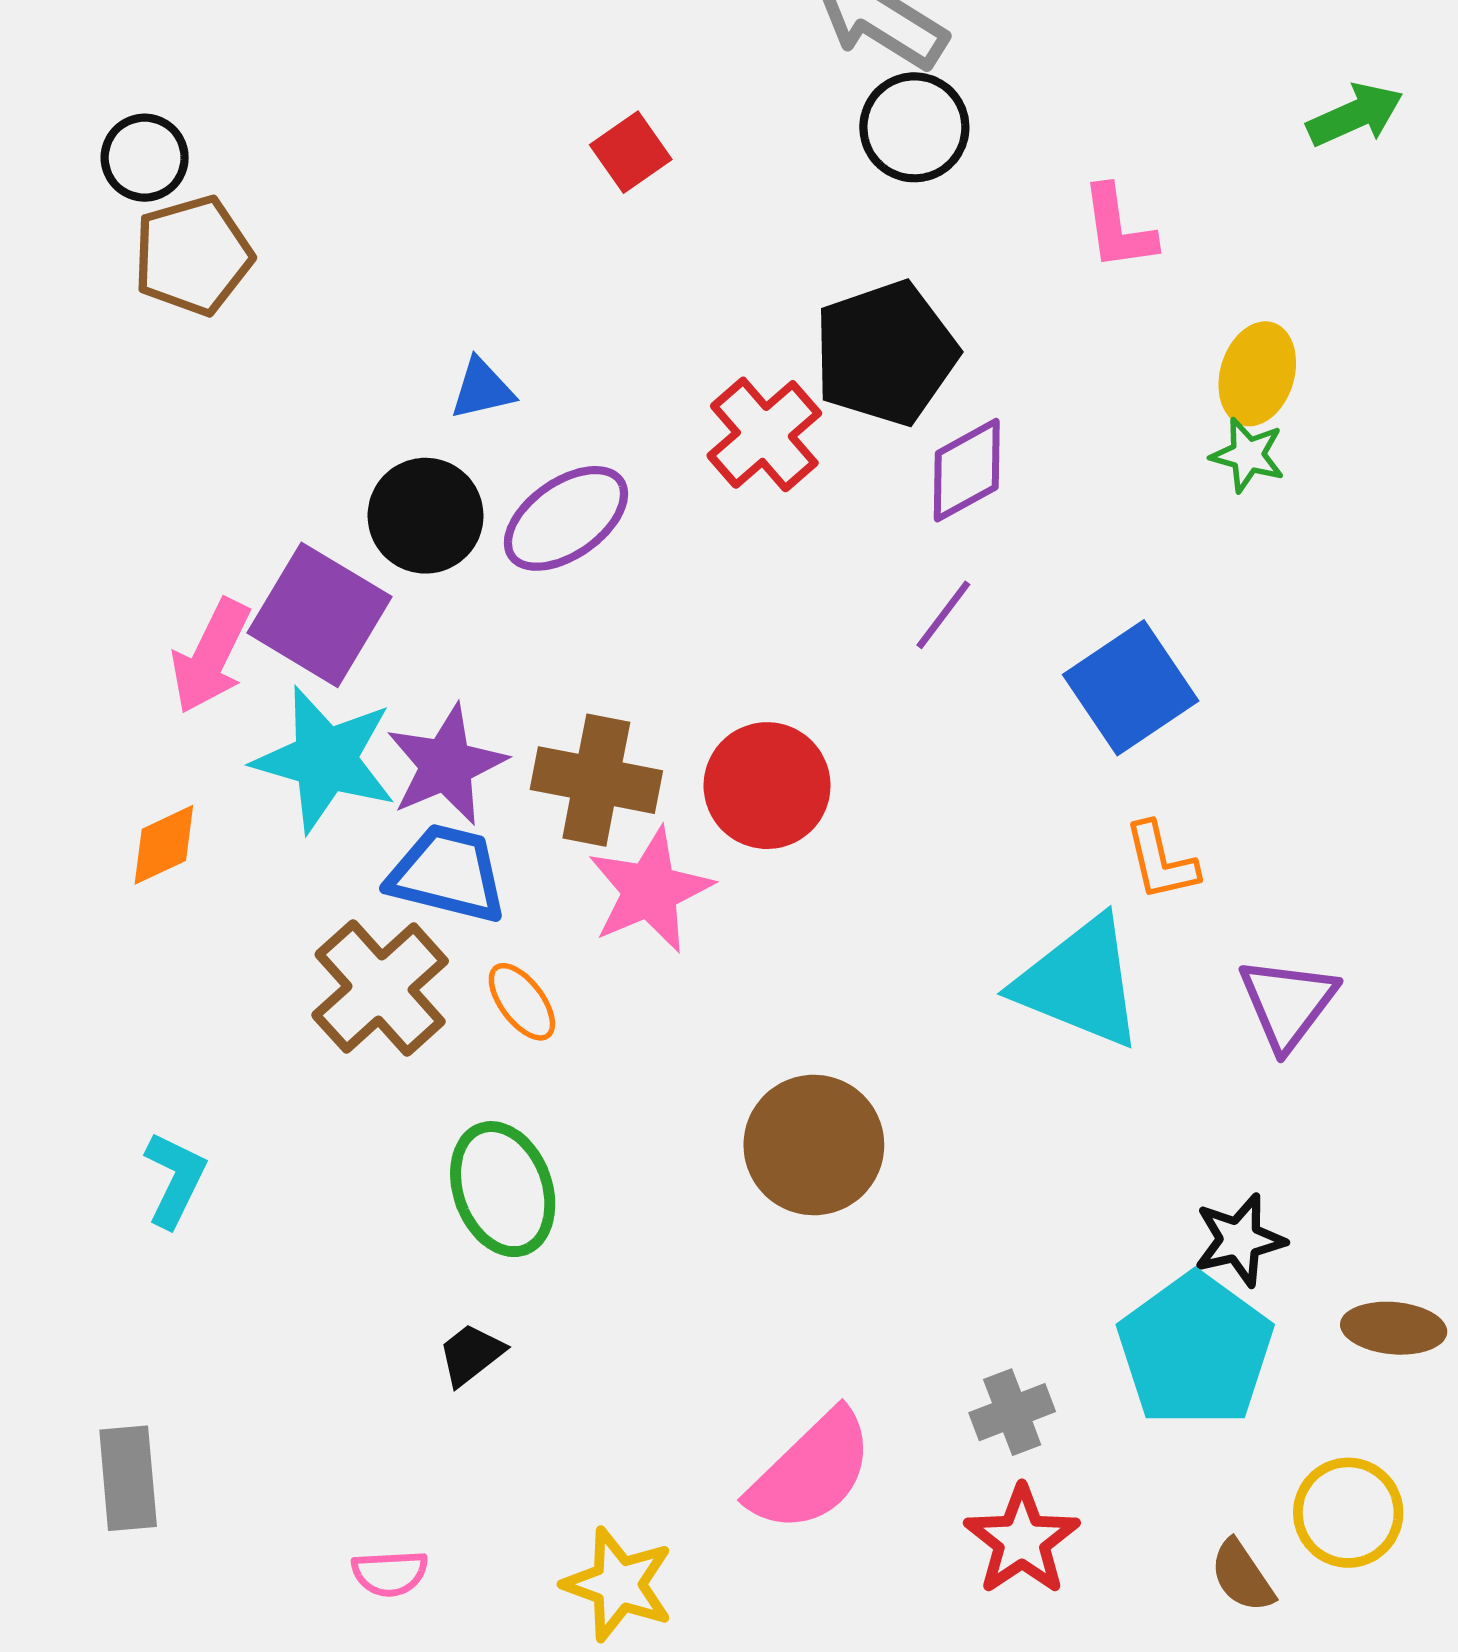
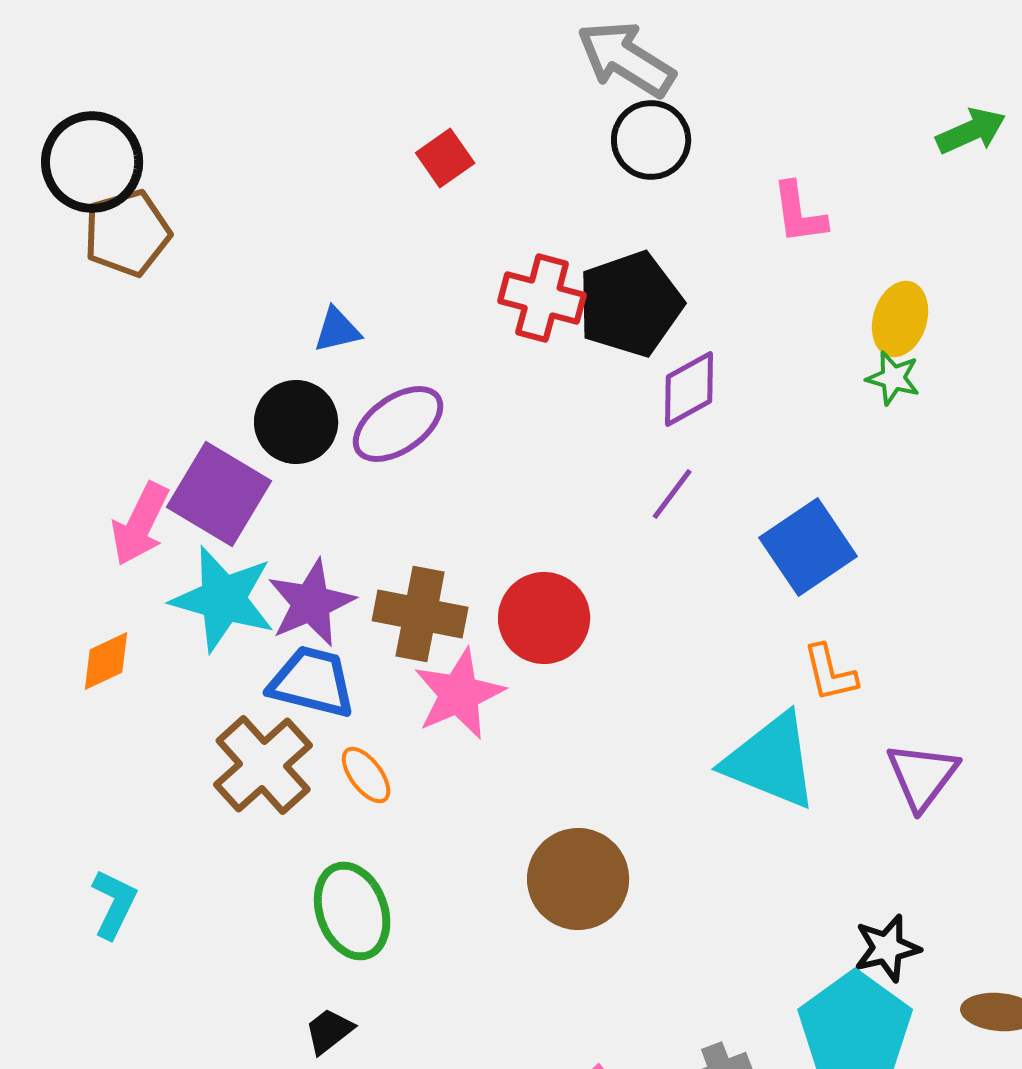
black circle: (145, 158) -> (92, 162), size x1.6
red cross: (764, 434) -> (542, 298), moved, turned -34

